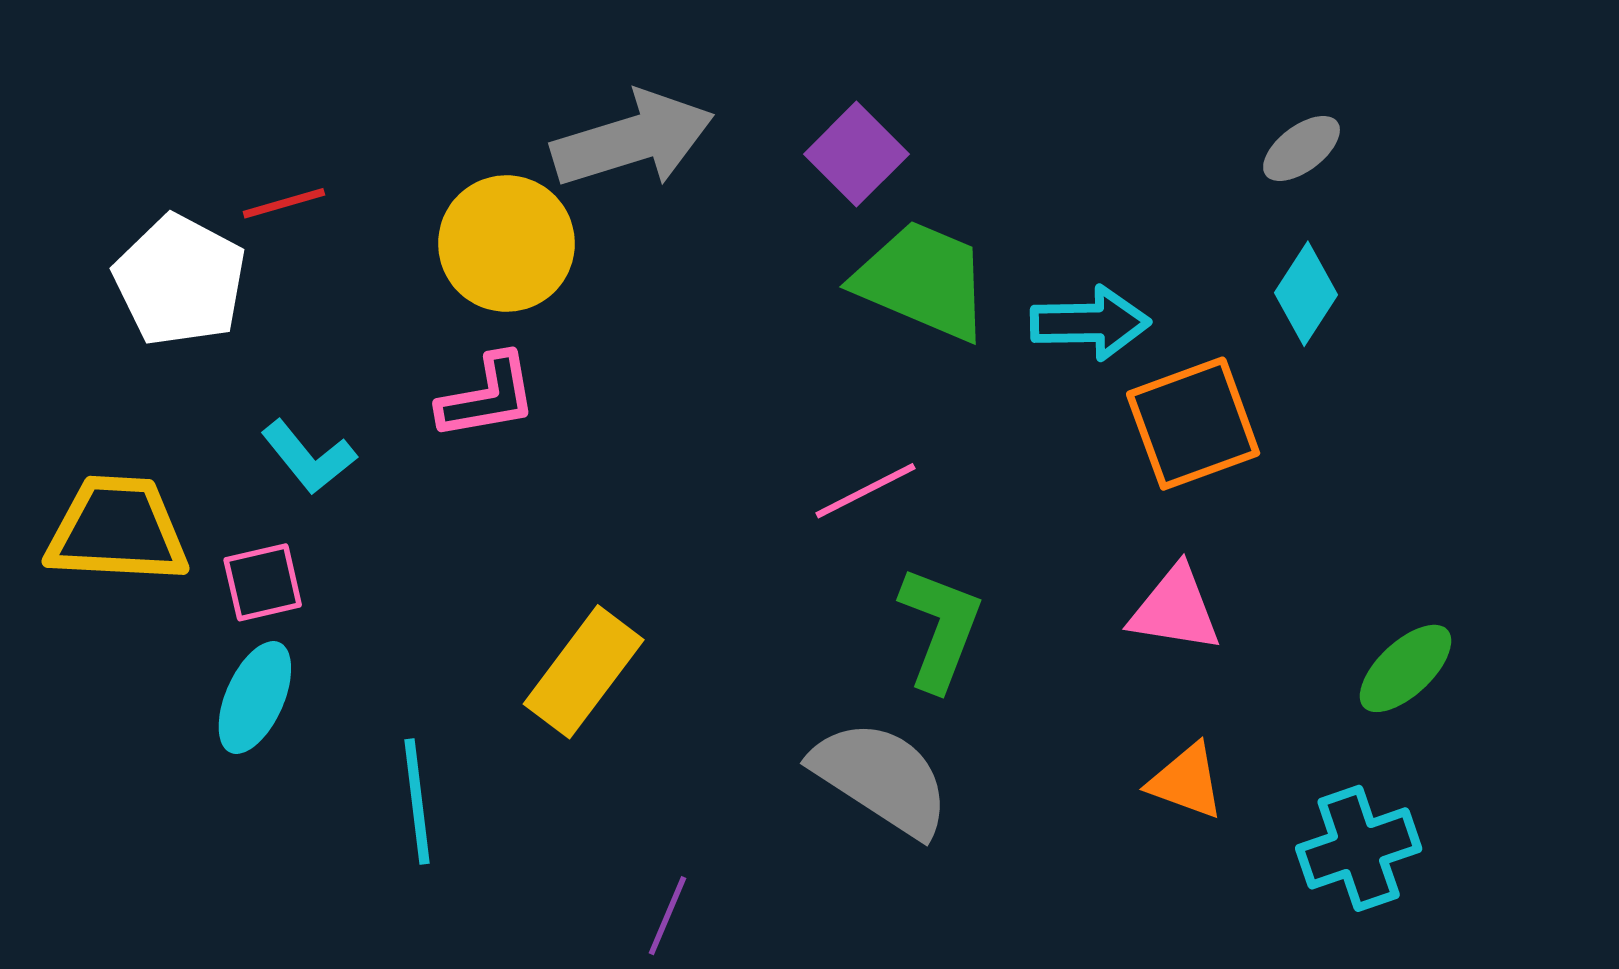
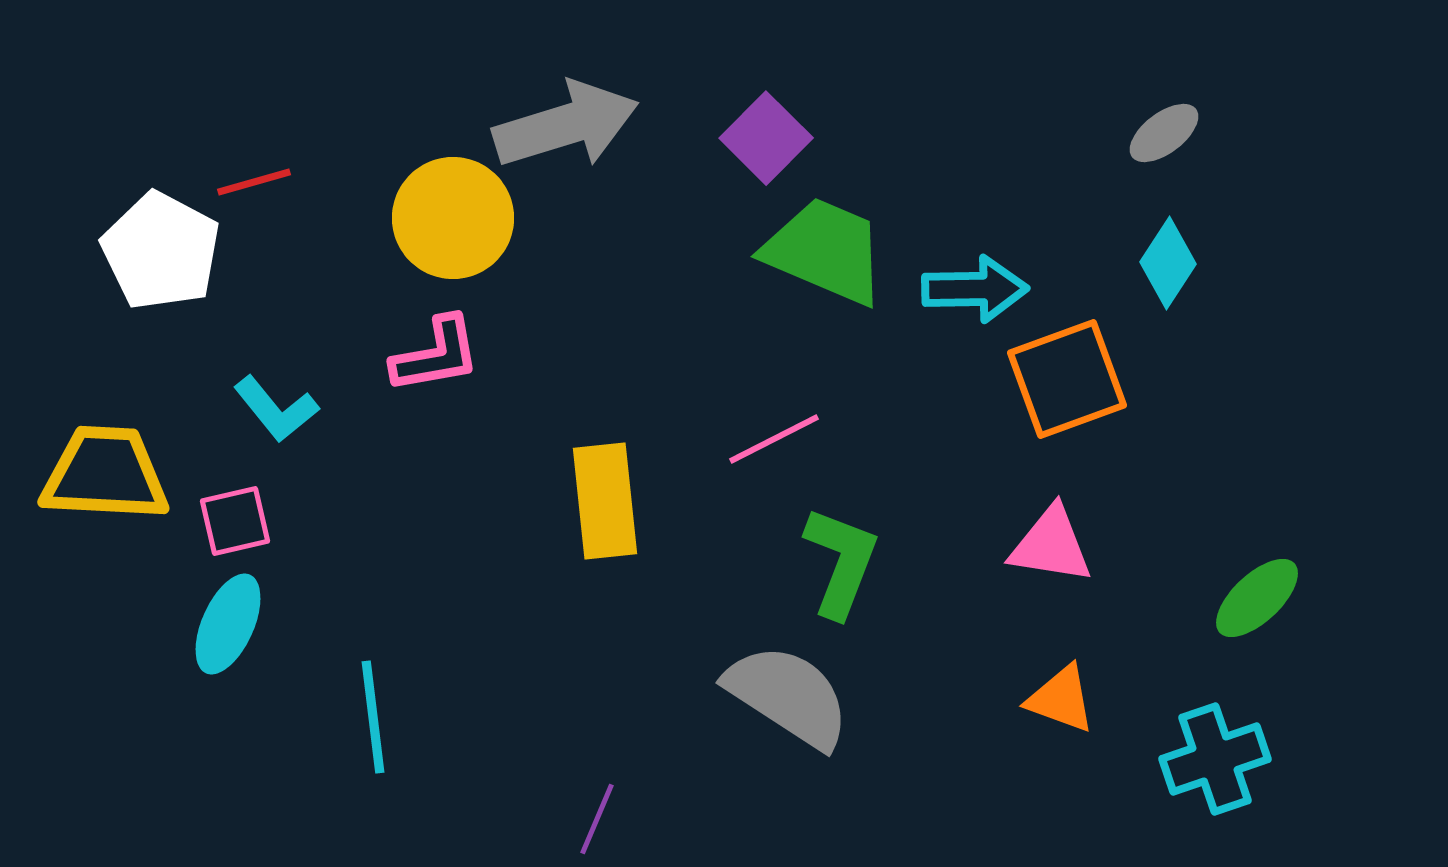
yellow rectangle: (584, 672) -> (605, 501), moved, turned -43

